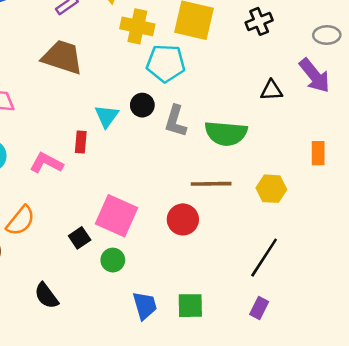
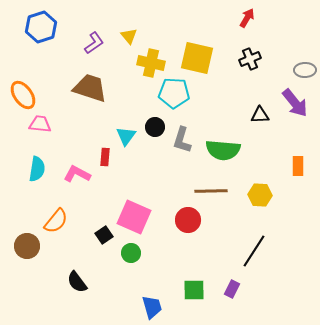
blue trapezoid: (145, 306) -> (152, 307), moved
purple rectangle: (259, 308) -> (232, 289), moved

